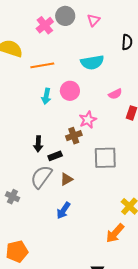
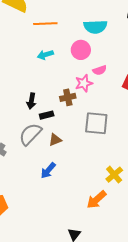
pink circle: (70, 91) -> (81, 50), moved
pink semicircle: (115, 94) -> (100, 70), moved
cyan arrow: (46, 96) -> (45, 55), turned 56

